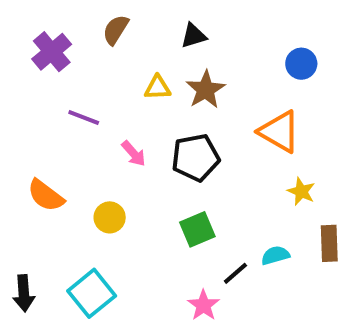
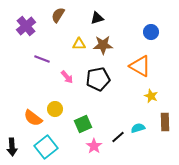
brown star: (205, 90) -> (103, 45), turned 30
orange semicircle: (46, 195) -> (33, 118), moved
green square: (197, 229) -> (83, 124), moved
pink star: (203, 305) -> (94, 146), moved

